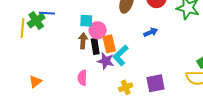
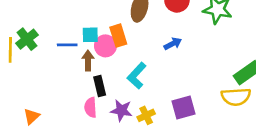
blue line: (47, 13) -> (67, 45), moved
orange rectangle: (109, 44) -> (118, 36), moved
black rectangle: (95, 46) -> (100, 86), moved
purple star: (106, 61) -> (121, 110), moved

